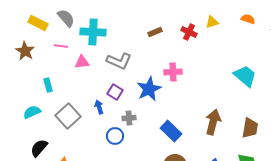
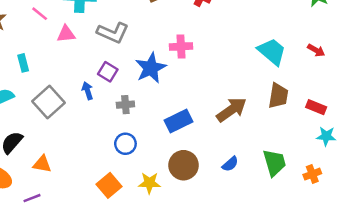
pink line: (61, 46) -> (40, 14), turned 32
brown arrow: (213, 122) -> (232, 110), turned 40
brown trapezoid: (250, 128) -> (278, 96), moved
blue rectangle: (171, 131) -> (178, 121), turned -70
blue circle: (115, 136) -> (125, 144), moved

